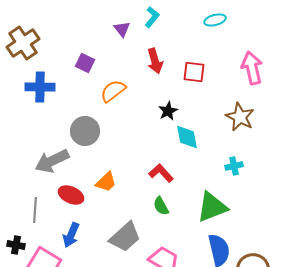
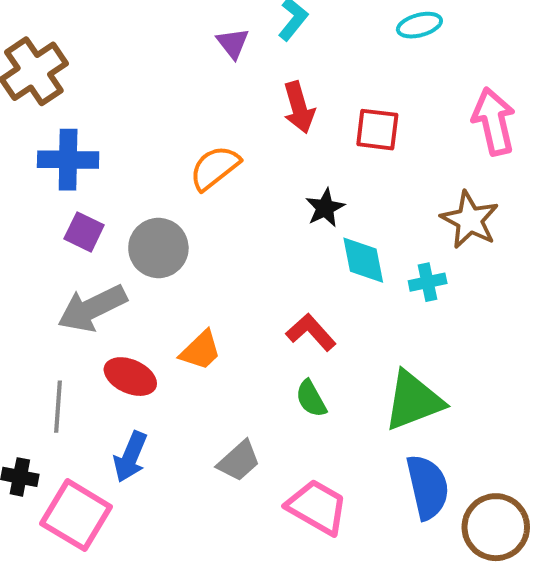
purple square: (85, 63) -> (84, 232), moved
cyan cross: (234, 166) -> (428, 282), moved
gray trapezoid: (125, 237) -> (239, 461), size x0.7

